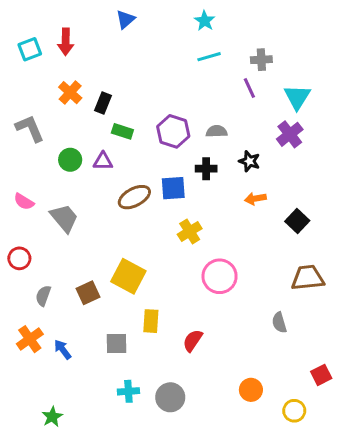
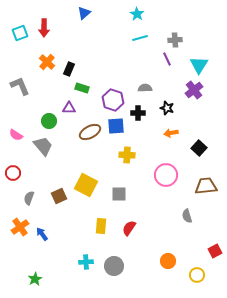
purple hexagon: (173, 131) -> (113, 100), moved
green circle: (70, 160) -> (49, 121), moved
yellow cross: (190, 231) -> (127, 155), turned 35
pink circle: (220, 276) -> (166, 175), moved
yellow rectangle: (151, 321) -> (101, 226), moved
gray square: (116, 344) -> (119, 194), moved

